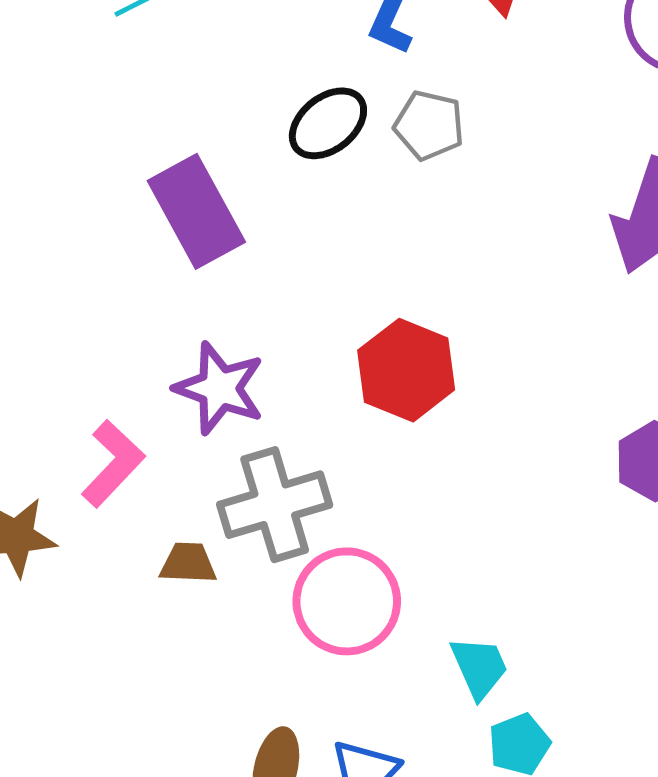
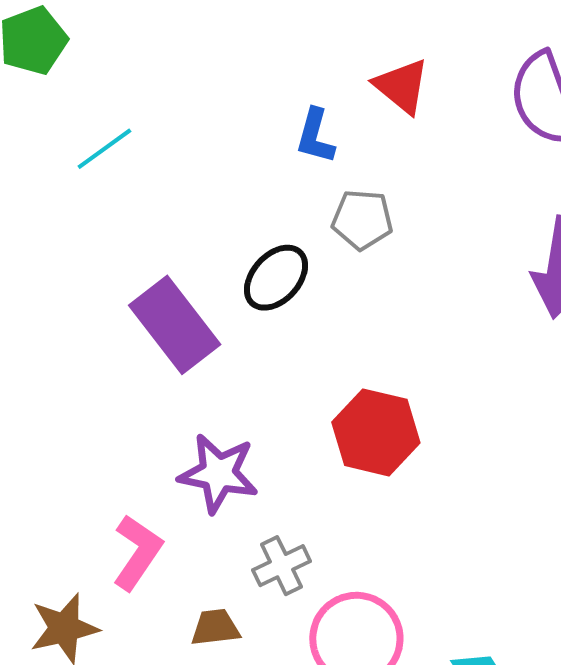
black ellipse: (328, 123) -> (276, 278), moved
gray cross: (275, 505) -> (282, 566), size x0.6

